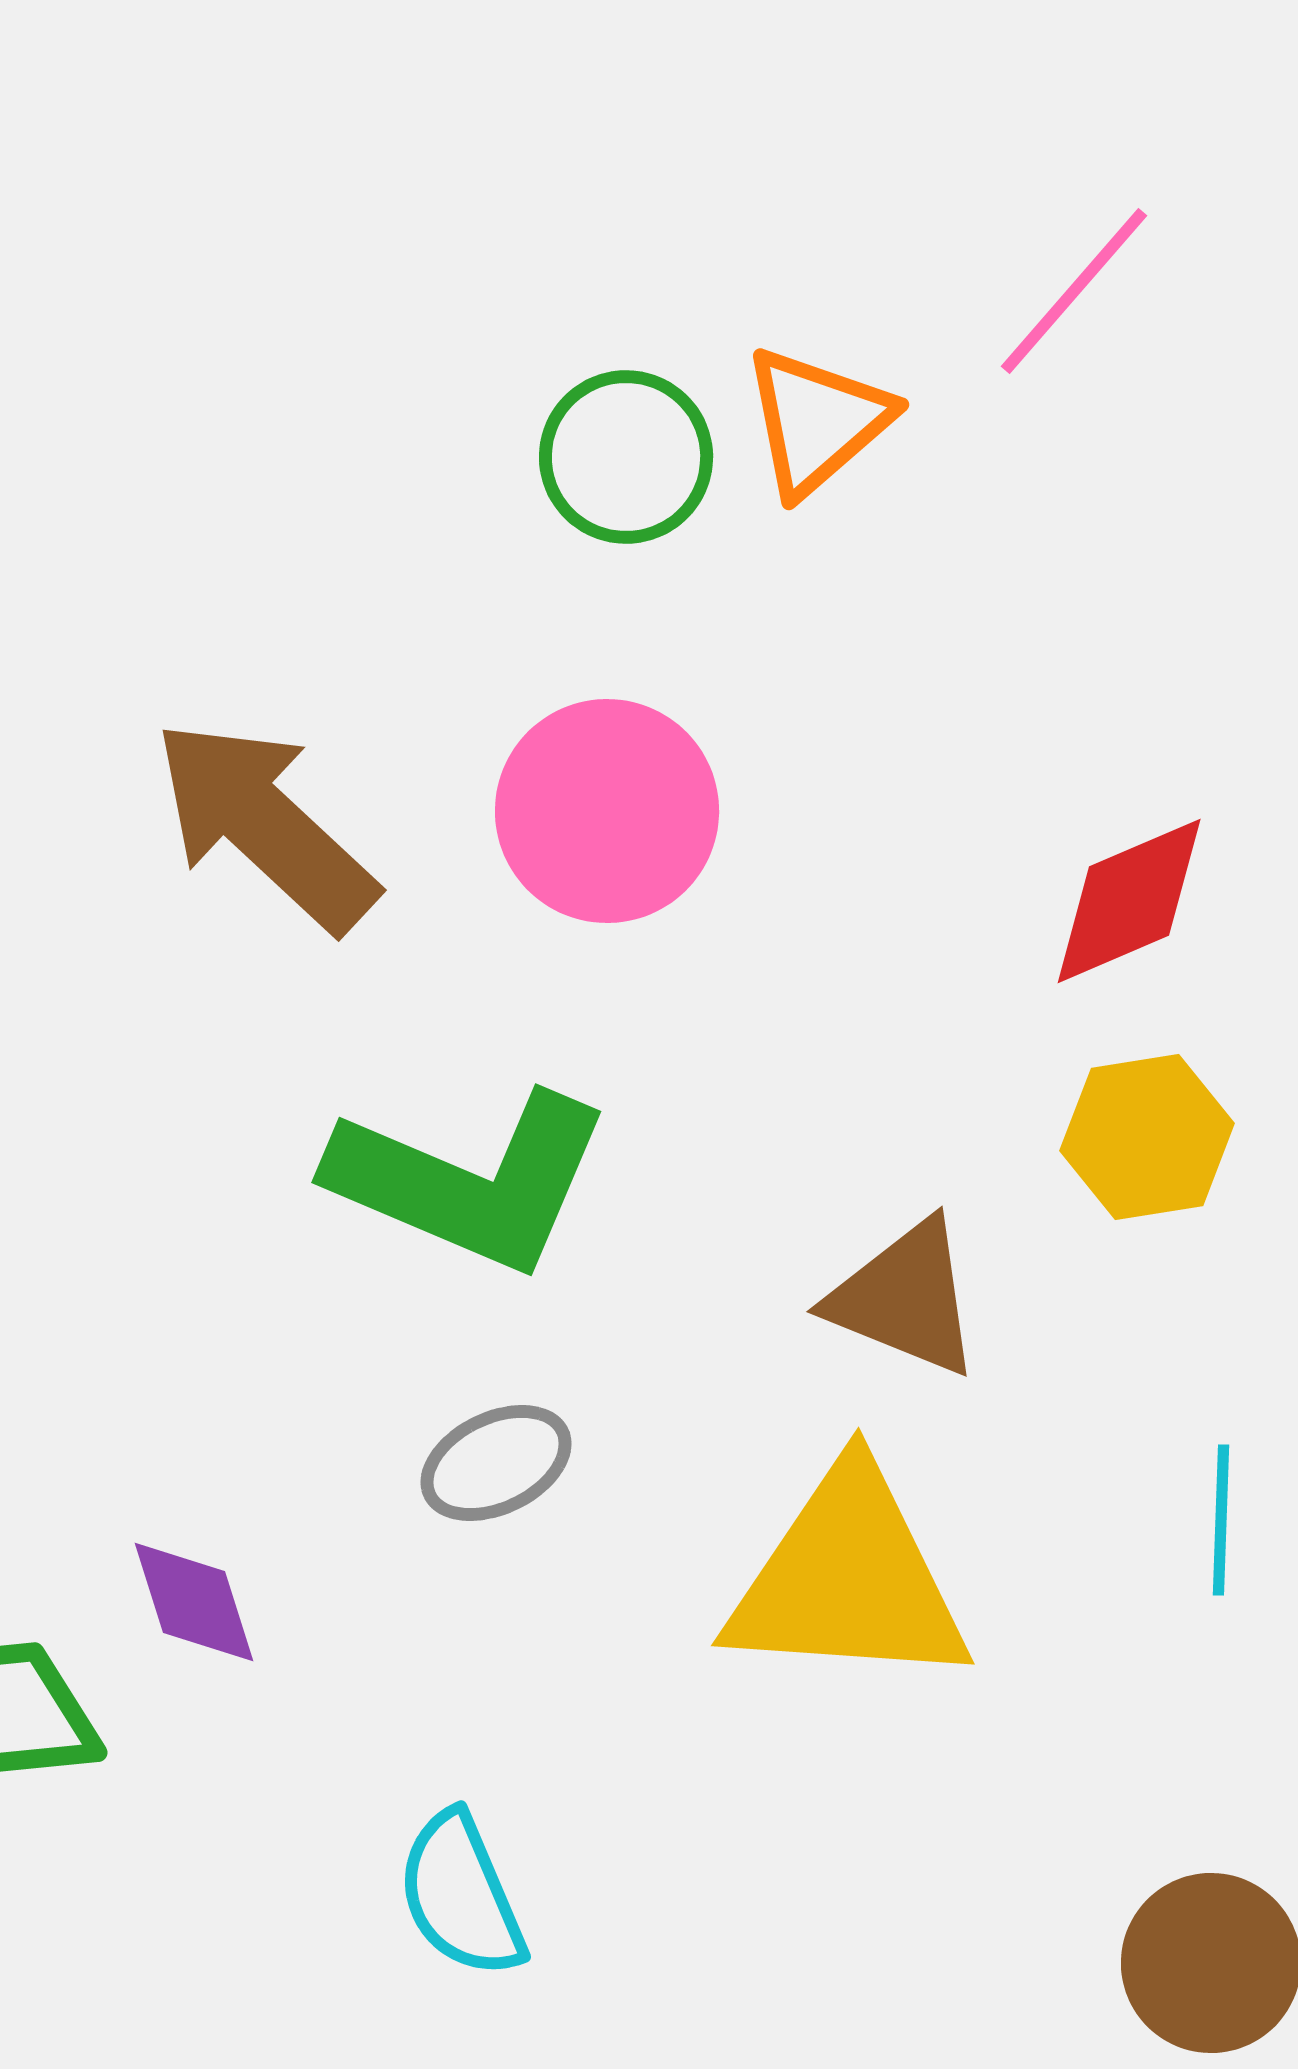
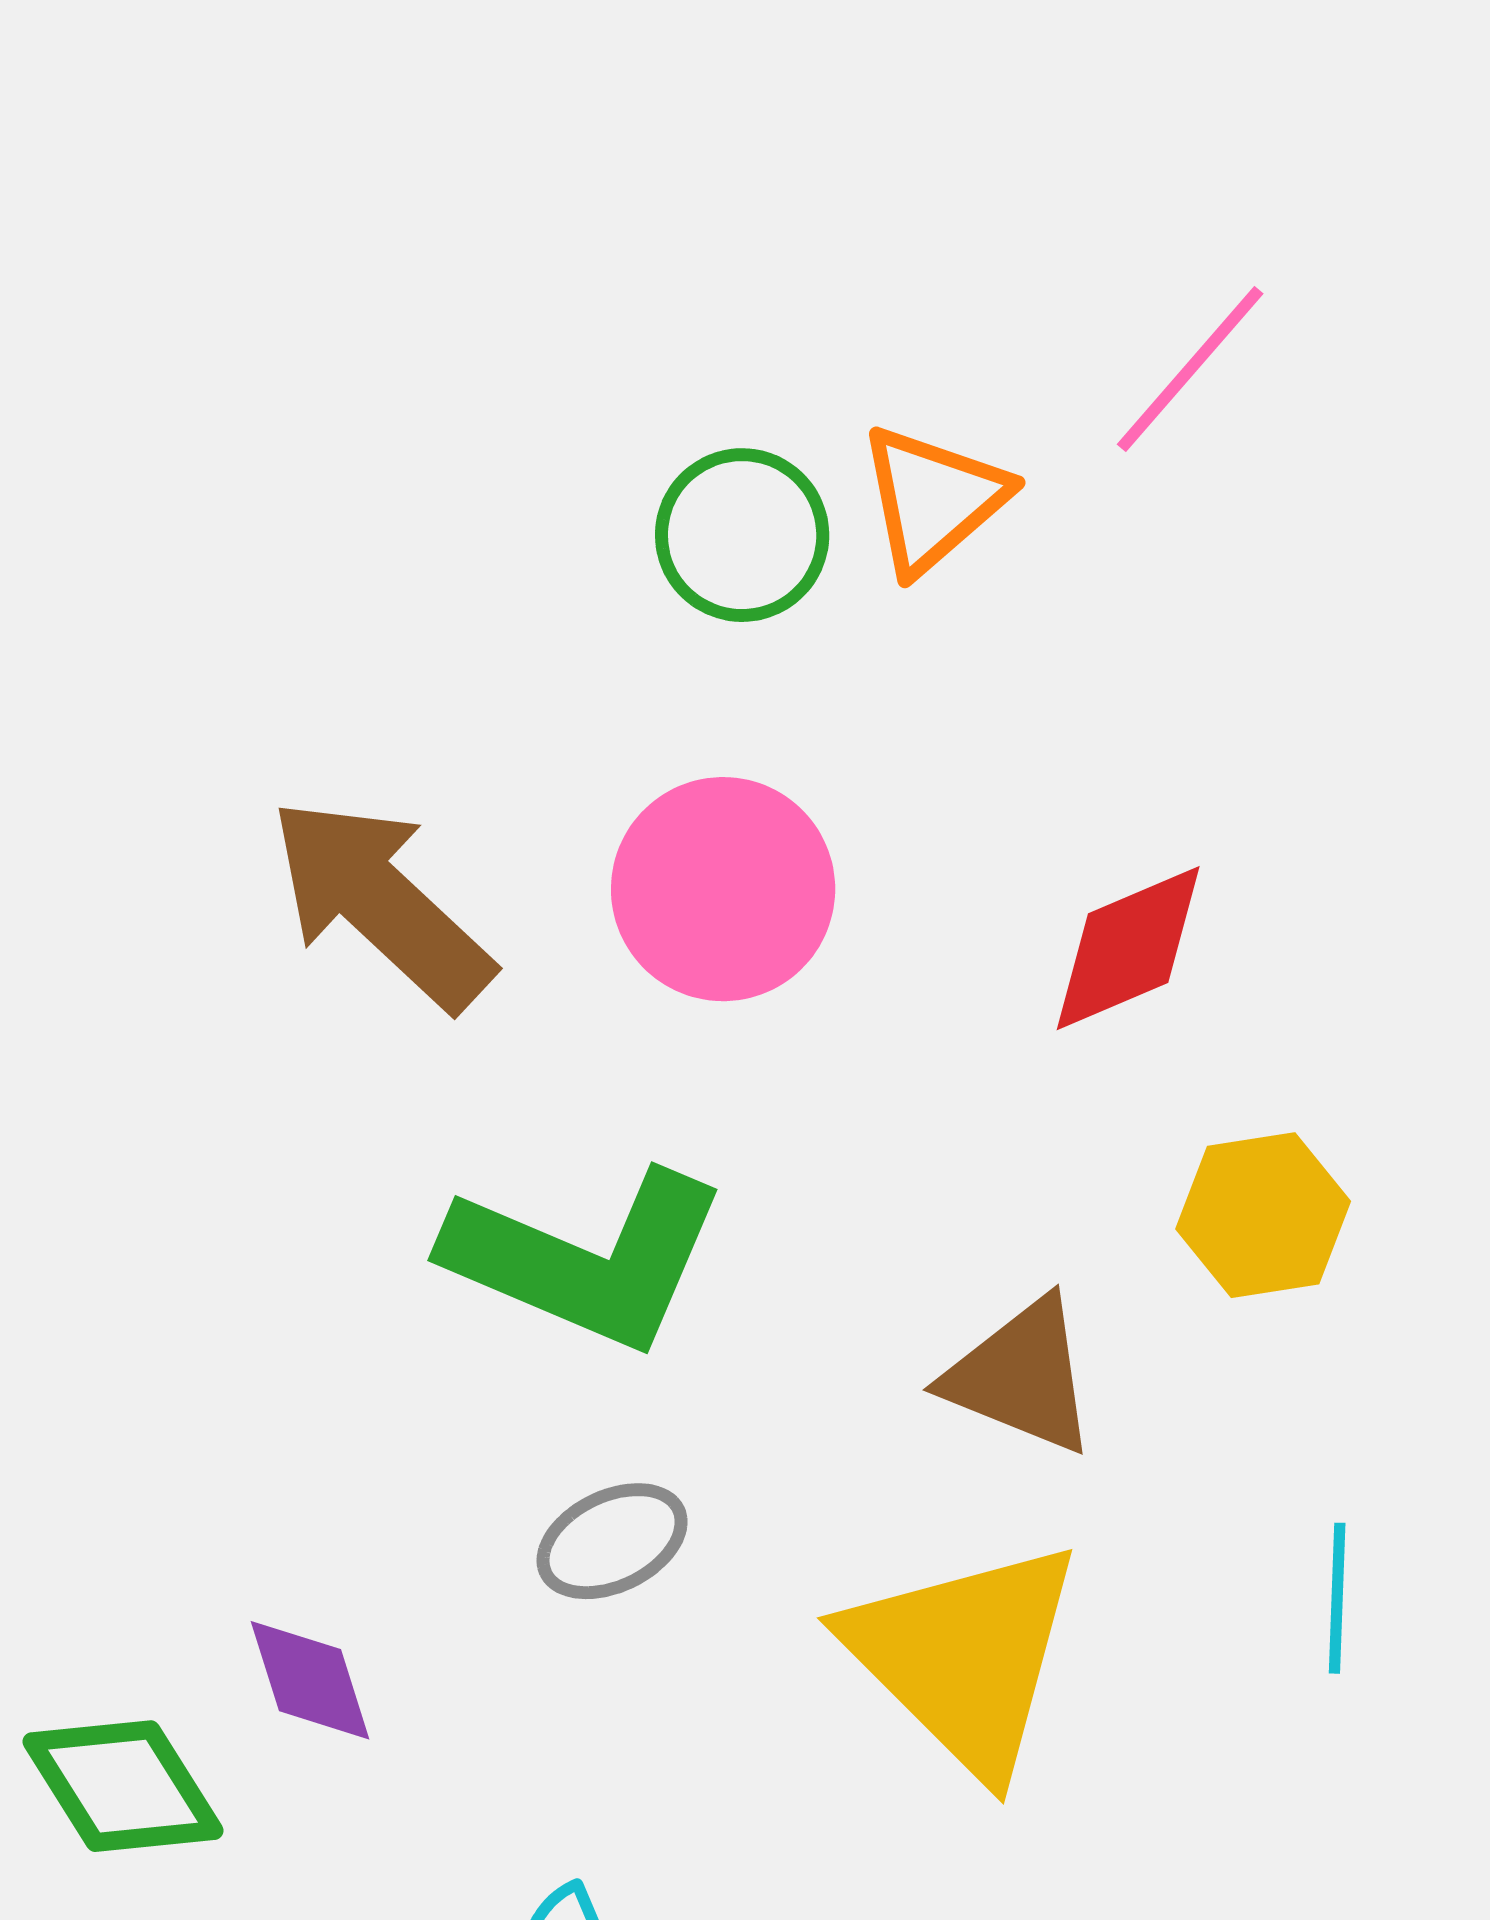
red diamond: (1129, 901) -> (1128, 948), moved
yellow triangle: (848, 1579) -> (964, 1657), turned 41

